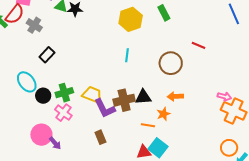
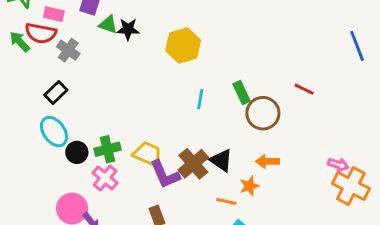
green rectangle: (164, 13) -> (241, 93), moved
red semicircle: (15, 14) -> (41, 33), turned 60
yellow hexagon: (131, 19) -> (183, 45), moved
black rectangle: (47, 55) -> (56, 93), moved
black triangle: (143, 97) -> (221, 160), turned 36
brown cross: (124, 100) -> (193, 164), turned -30

